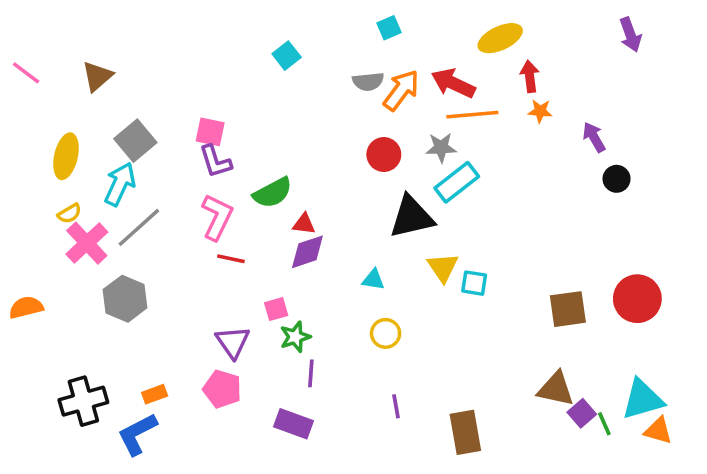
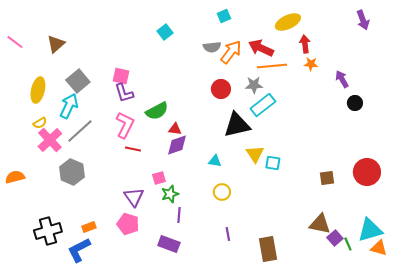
brown square: (568, 309) -> (327, 178), size x0.7

